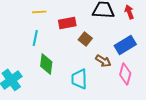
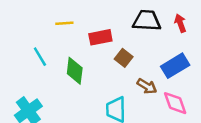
cyan line: (35, 38) -> (40, 57), moved, turned -42
green diamond: (46, 64) -> (75, 71), moved
pink diamond: (125, 74) -> (175, 103), turned -35

